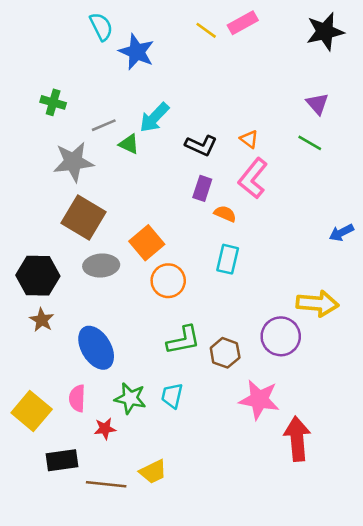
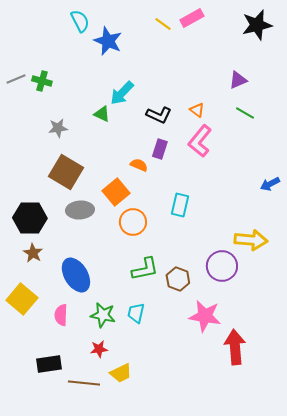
purple triangle: (317, 104) -> (238, 80), moved, turned 48
gray line: (104, 125) -> (16, 79), moved
gray star: (73, 162) -> (58, 128), size x0.6
orange semicircle: (225, 214) -> (139, 165), moved
yellow square: (32, 411) -> (22, 299), moved
red star: (105, 429) -> (99, 349), moved

